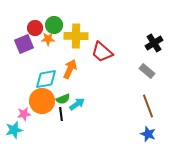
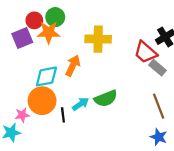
yellow cross: (76, 36) -> (98, 39), moved
orange star: (48, 39) -> (49, 32), size x1.5
red trapezoid: (102, 52) -> (145, 52), moved
green semicircle: (63, 99) -> (106, 98), moved, size x1.5

